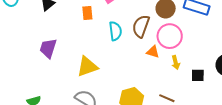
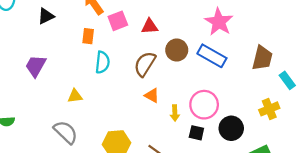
cyan semicircle: (115, 31) -> (102, 62), moved
pink circle: (170, 36) -> (204, 105), moved
yellow triangle: (87, 67) -> (75, 96), size x0.6

